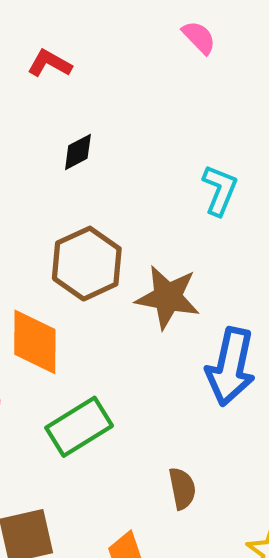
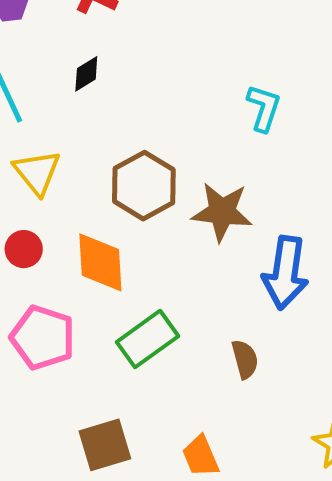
black diamond: (78, 152) -> (86, 74), moved
brown semicircle: (182, 488) -> (245, 359), moved

